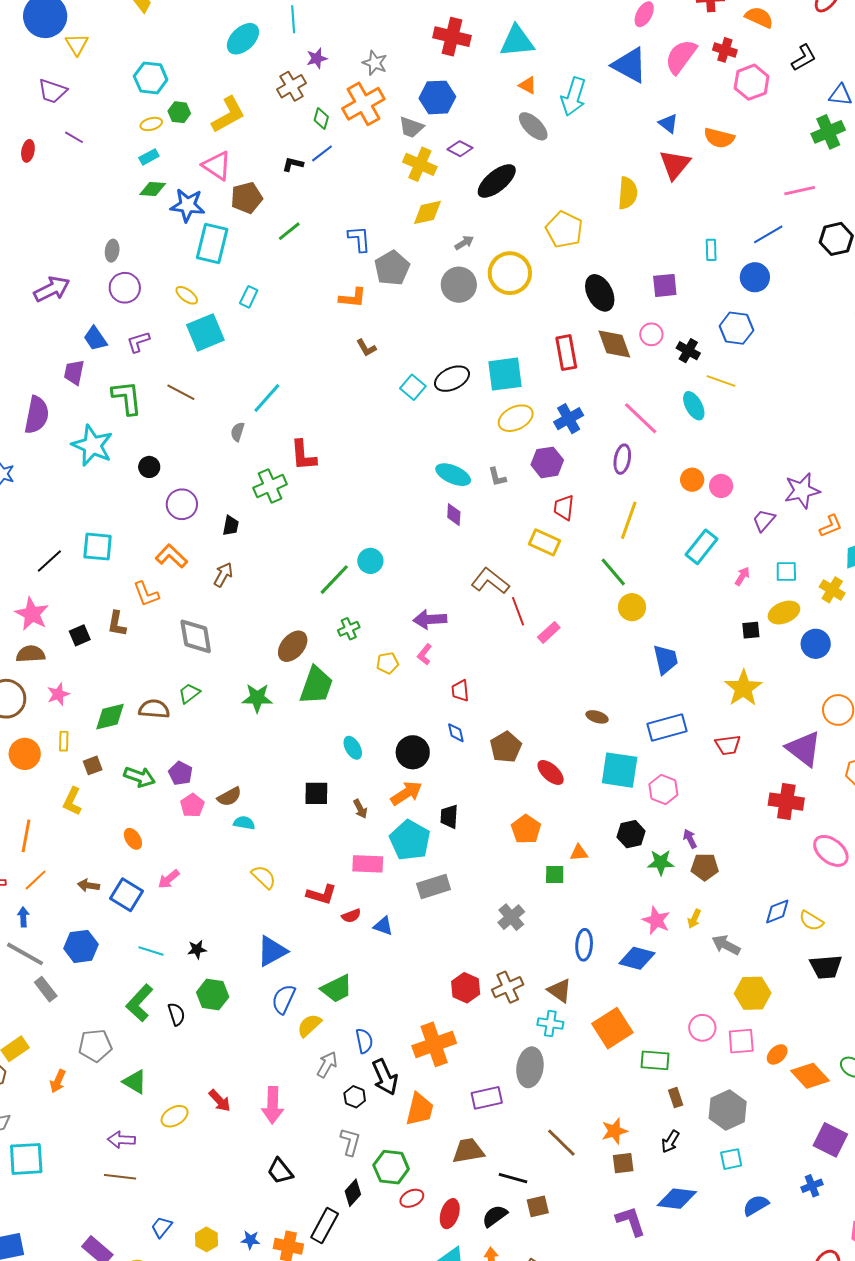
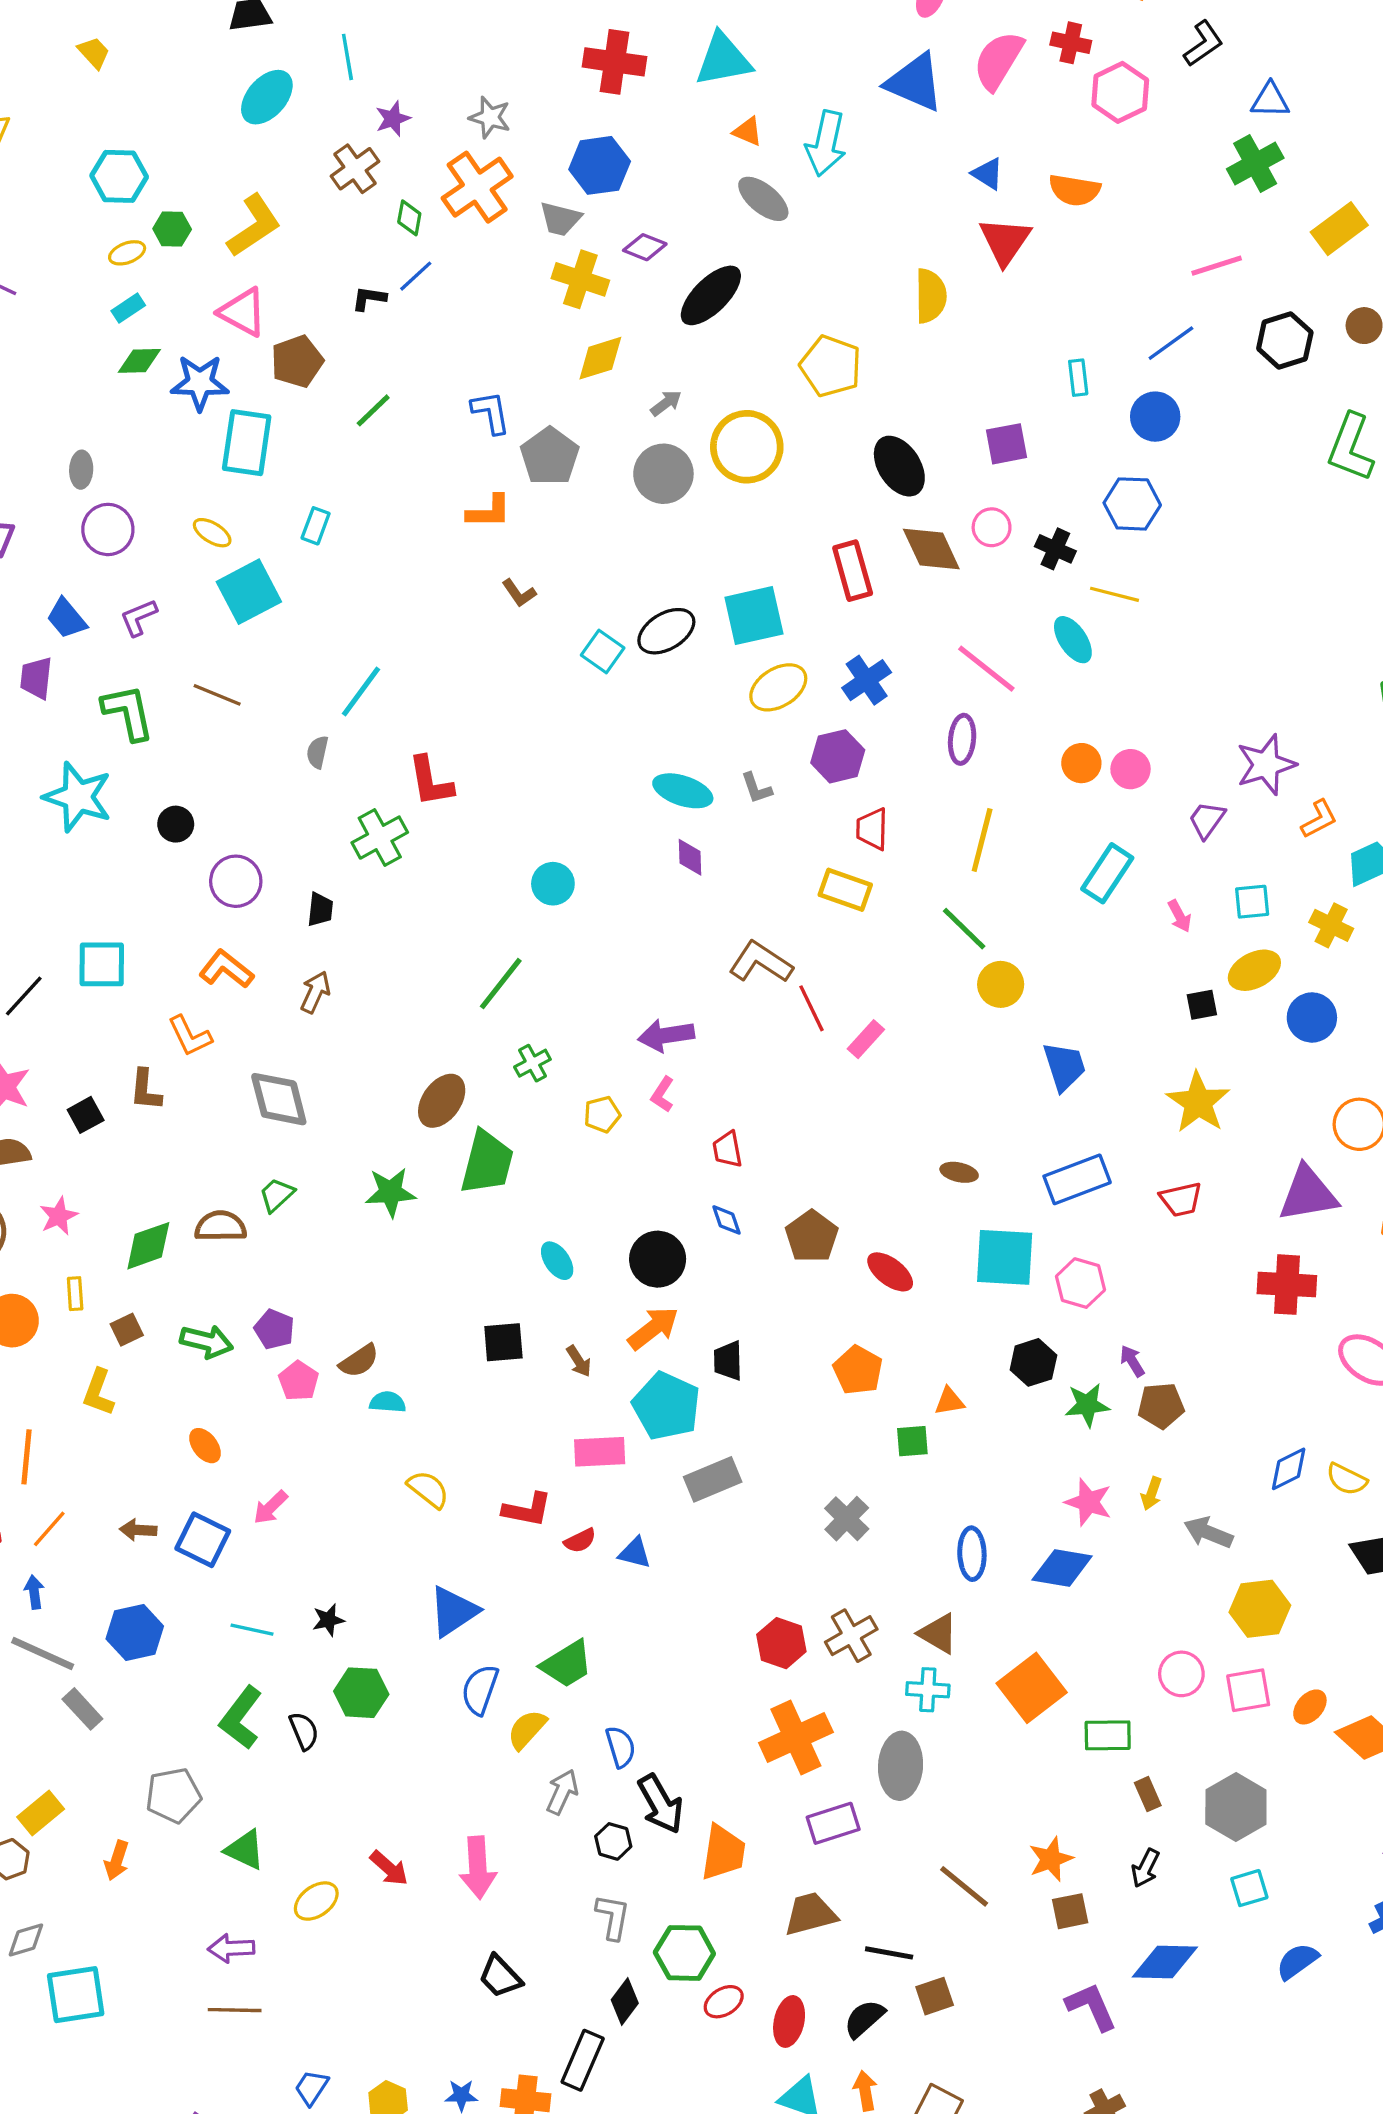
cyan circle: (370, 561) -> (553, 884), moved
pink arrow: (742, 576) -> (1179, 916), turned 126
purple triangle: (804, 749) -> (1308, 1194), turned -42
orange cross: (434, 1044) -> (796, 1737), moved

